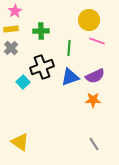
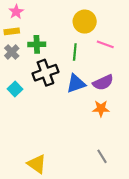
yellow circle: (89, 20) -> (85, 22), moved
green cross: (41, 31) -> (37, 44), moved
cyan square: (23, 82) -> (15, 89), moved
yellow triangle: (20, 142) -> (37, 164), moved

